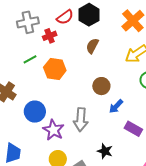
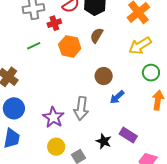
orange hexagon: (55, 69) -> (70, 46), moved
blue circle: (35, 112) -> (14, 108), moved
purple rectangle: (133, 129) -> (128, 135), moved

